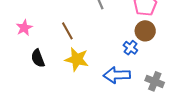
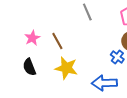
pink star: (24, 28) -> (32, 38), moved

